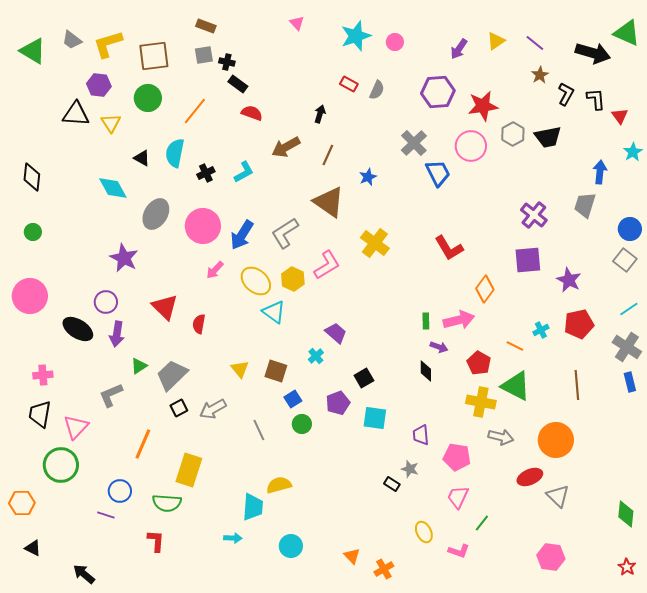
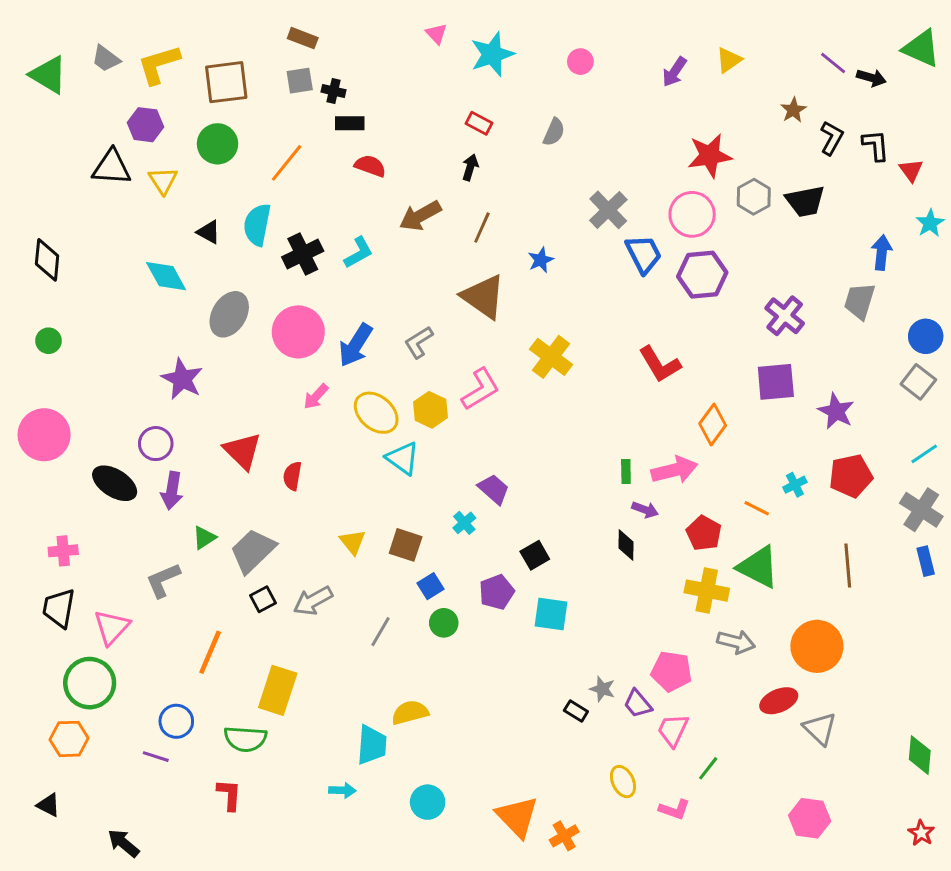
cyan star: (356, 36) -> (492, 54), moved
purple line: (535, 43) -> (833, 63), moved
black arrow: (593, 53) -> (871, 78), size x0.6
black rectangle: (238, 84) -> (350, 123), turned -36
red rectangle: (349, 84) -> (479, 123), moved
purple hexagon: (438, 92) -> (702, 275), moved
black cross: (206, 173) -> (303, 254), size x1.5
gray L-shape: (285, 233) -> (419, 342), size x0.7
gray line: (259, 430) -> (381, 632), turned 55
purple trapezoid: (421, 435) -> (638, 704), moved, turned -35
orange hexagon: (22, 503) -> (69, 739), moved
orange triangle: (352, 556) -> (517, 817), size x1.8

